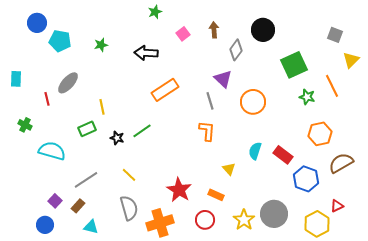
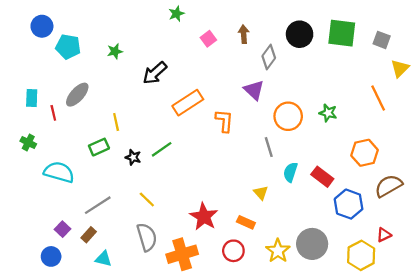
black arrow: (146, 53) -> (155, 73), moved, turned -45
green square: (294, 65) -> (342, 33), moved, turned 32
cyan rectangle: (16, 79) -> (32, 98), moved
green star: (307, 97) -> (328, 113), moved
gray line: (210, 101) -> (269, 147), moved
orange L-shape: (207, 131) -> (224, 121), moved

